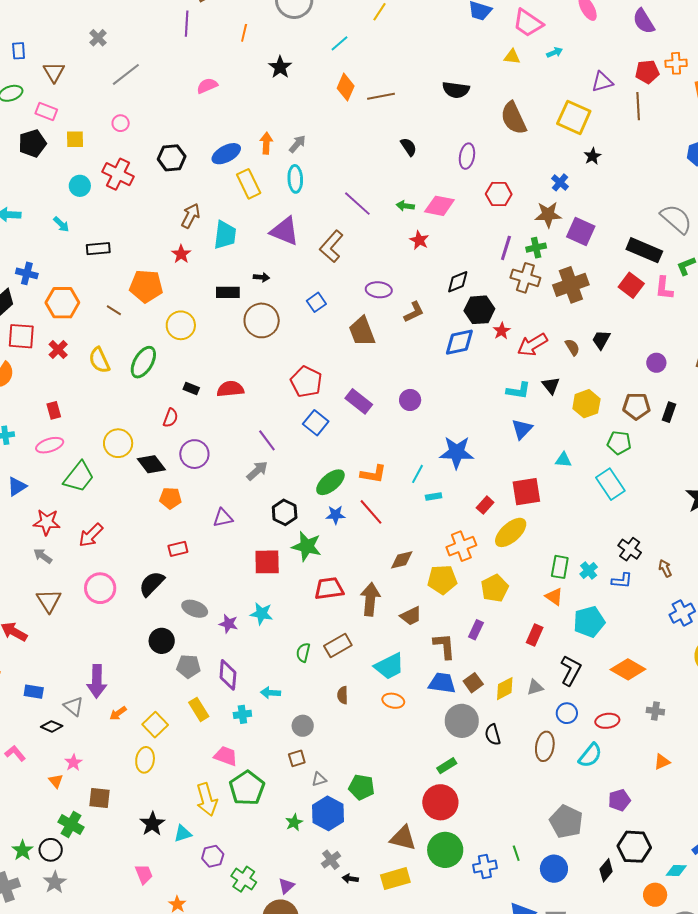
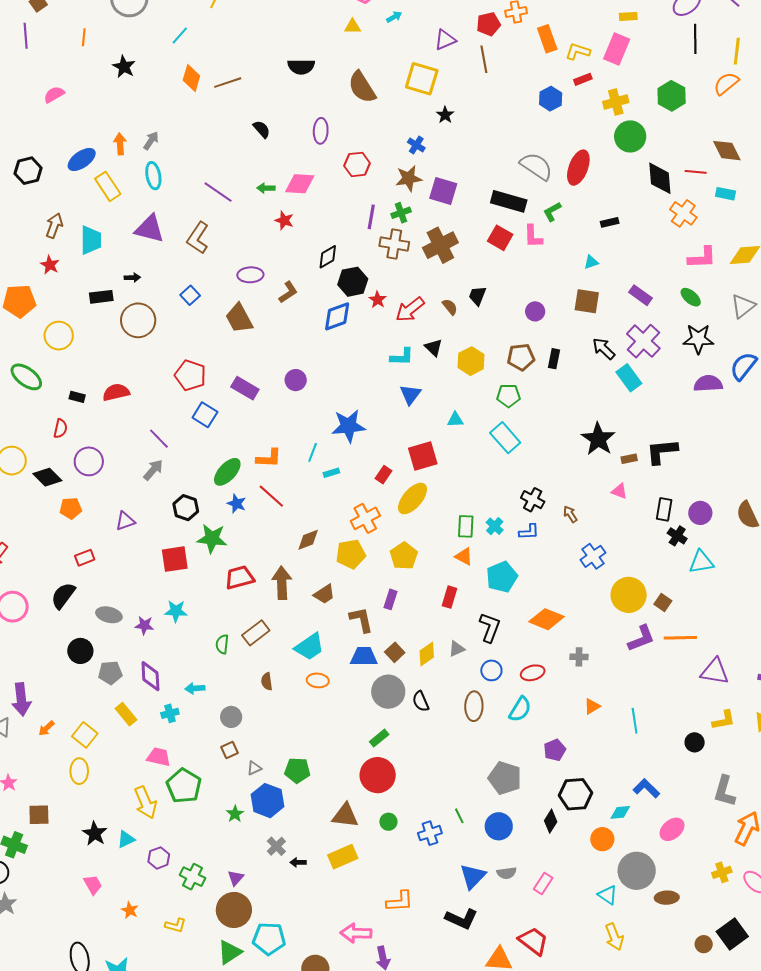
green ellipse: (143, 362) -> (26, 377), turned -76
blue star: (336, 515) -> (237, 504), turned 30
green circle: (445, 850) -> (388, 822), size x0.5

